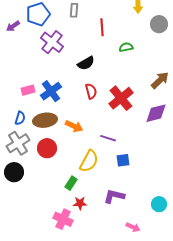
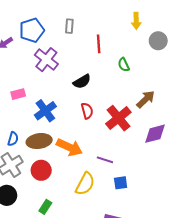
green semicircle: (126, 47) -> (124, 65), turned -104
brown arrow: (160, 80) -> (146, 99), moved
pink rectangle: (28, 90) -> (18, 94), moved
orange arrow: (74, 126) -> (69, 147), size x1.4
green rectangle: (71, 183) -> (45, 207), moved

